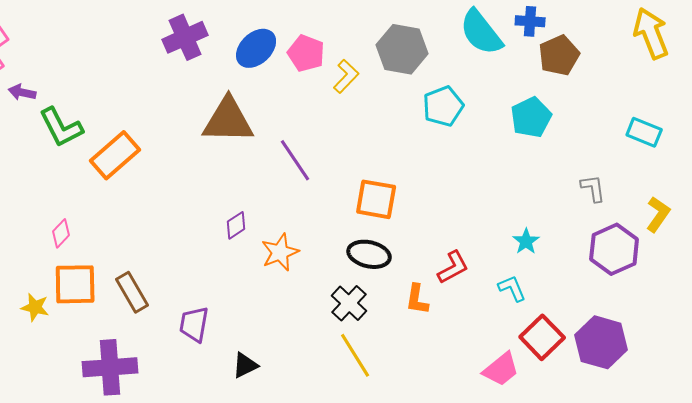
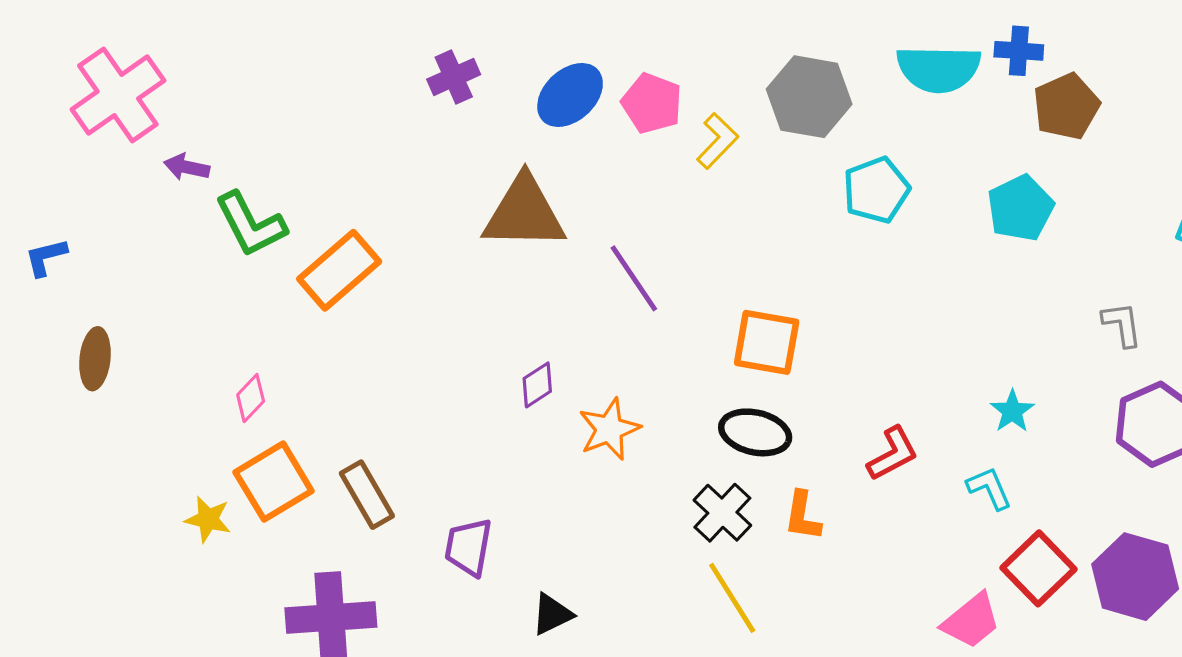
cyan semicircle: (481, 32) -> (939, 69), turned -51
purple cross: (185, 37) -> (454, 77), size x0.7
orange square: (75, 284) -> (274, 482), turned -30
orange L-shape: (417, 299) -> (803, 516), moved

